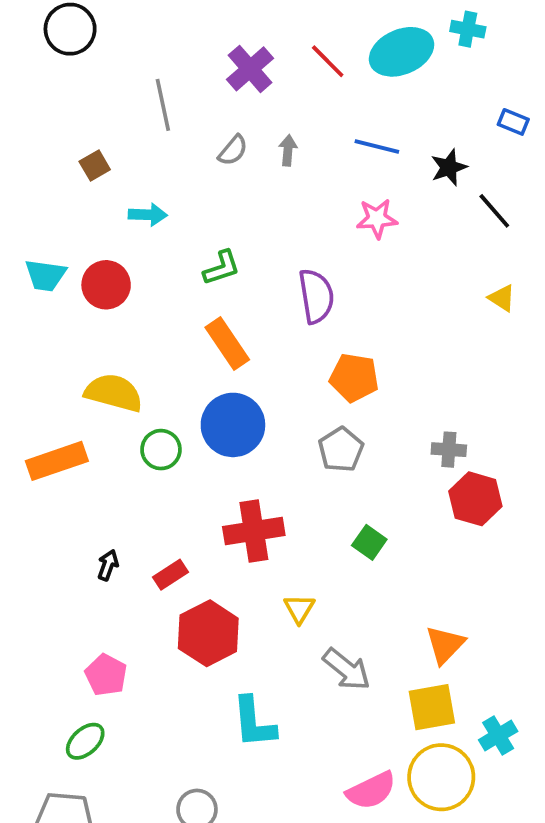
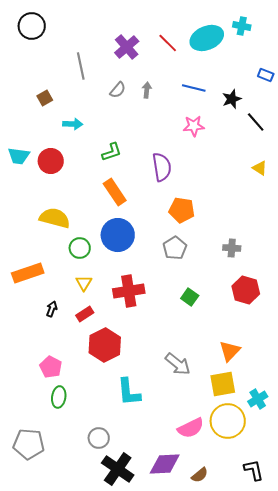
orange rectangle: (57, 461) -> (28, 273), moved
red hexagon: (475, 499) -> (246, 290), moved
yellow triangle: (299, 609) -> (84, 283), moved
green ellipse: (85, 741) -> (59, 397), moved, turned -40

